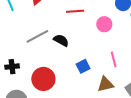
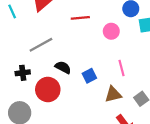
black semicircle: (61, 40) -> (63, 67), moved
black cross: (12, 67) -> (23, 73), moved

